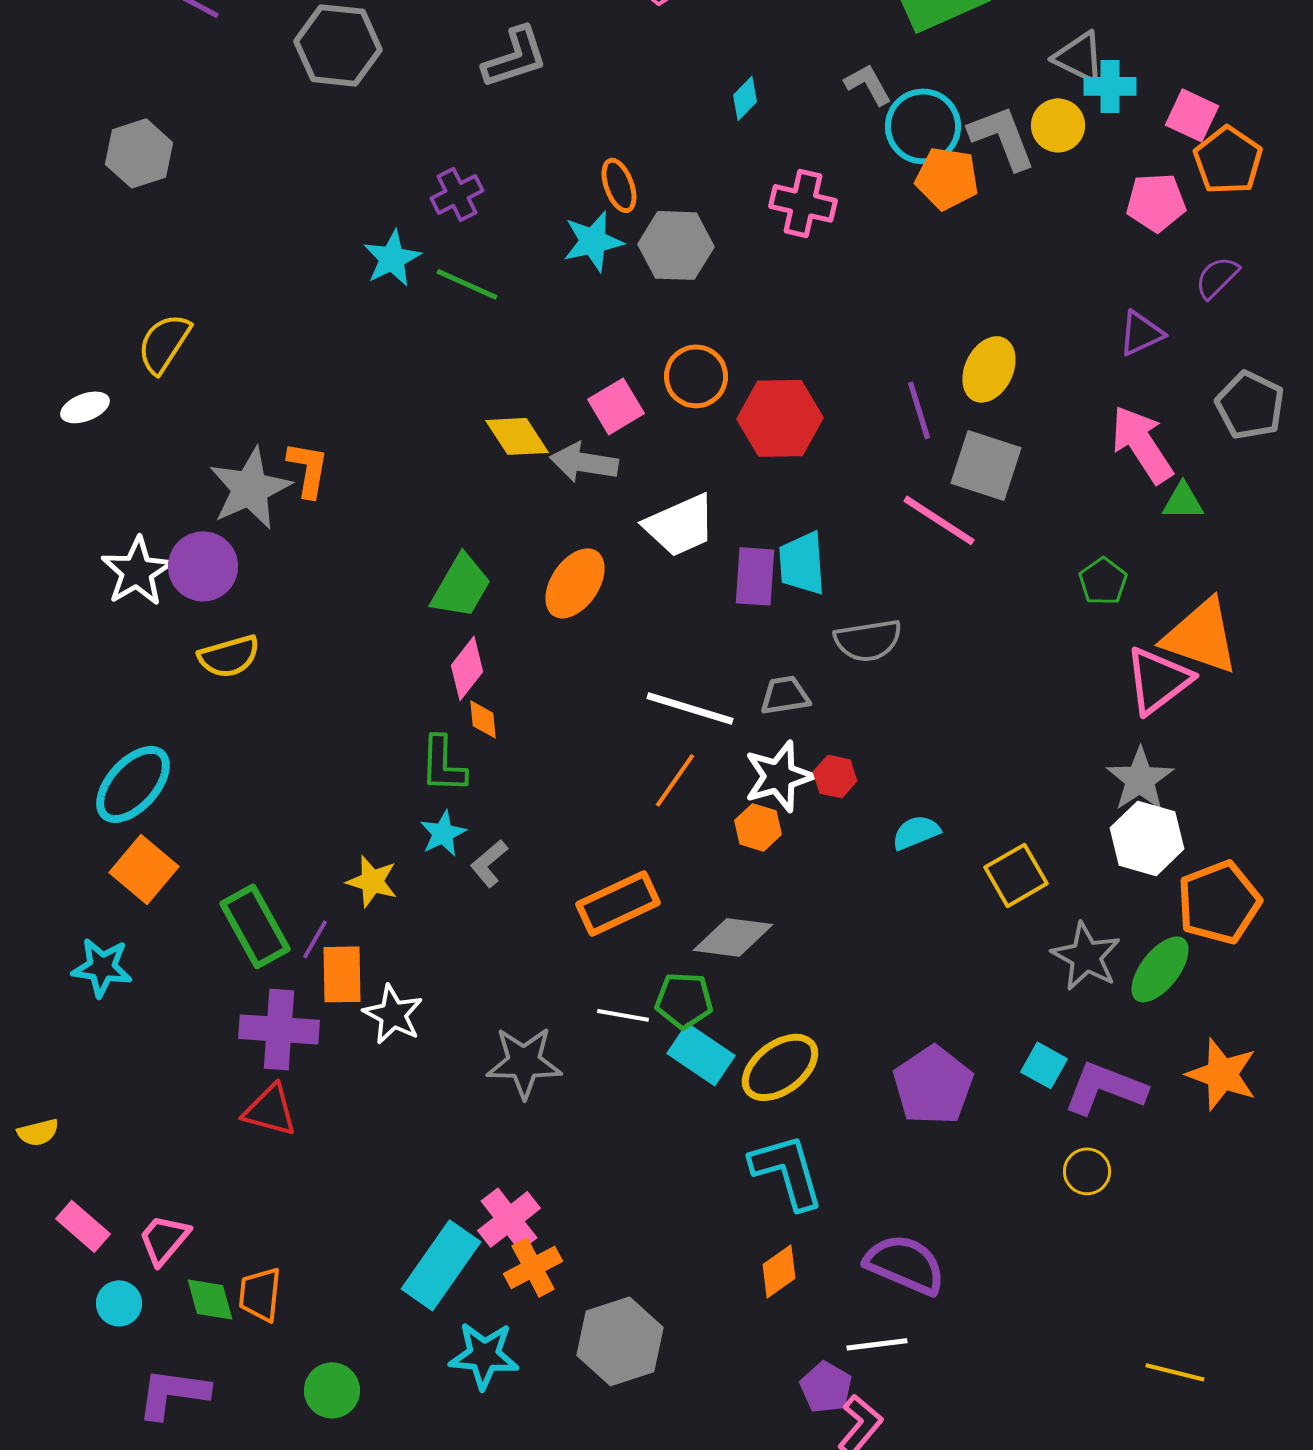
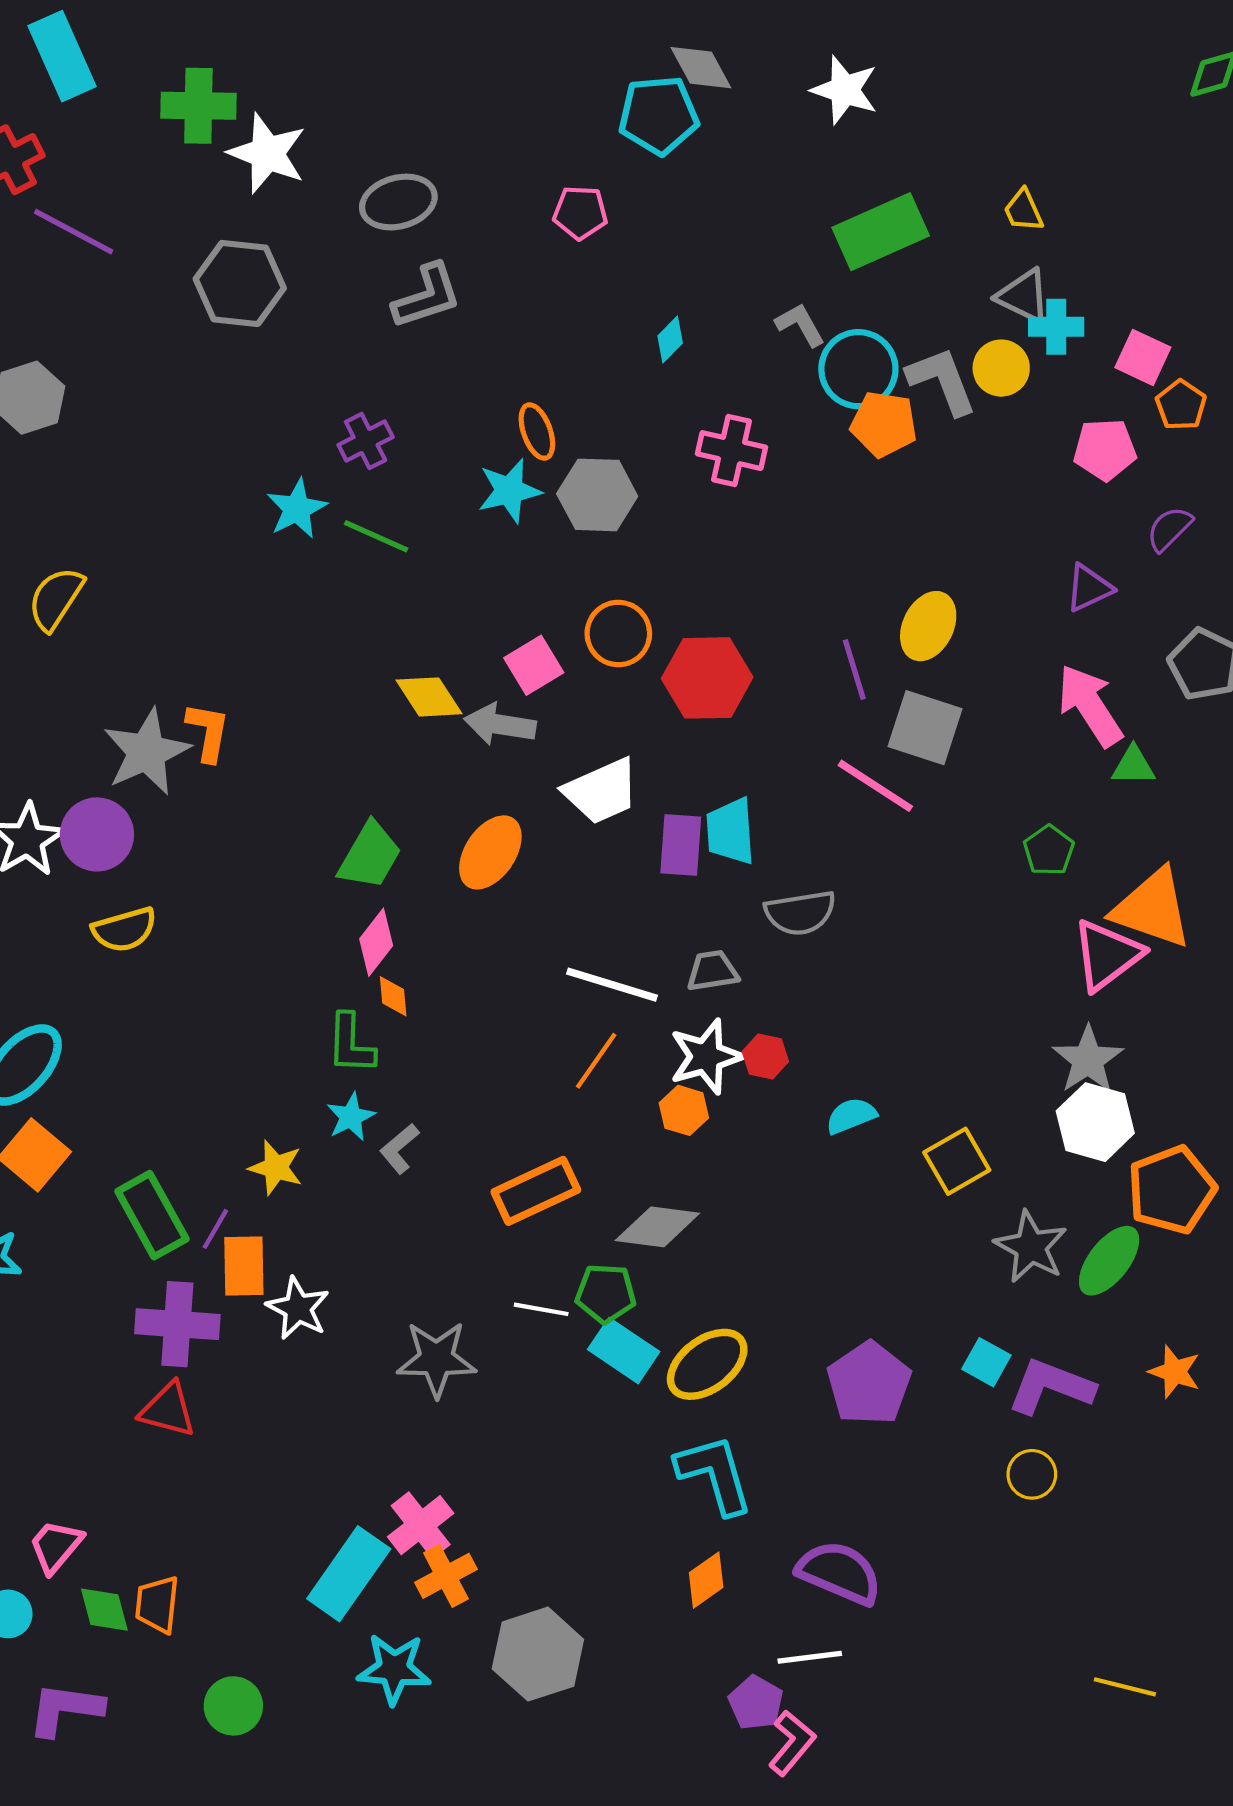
orange pentagon: (1228, 160) -> (1181, 405), size x0.7
orange star: (1222, 1074) -> (1175, 1372), size x0.7

